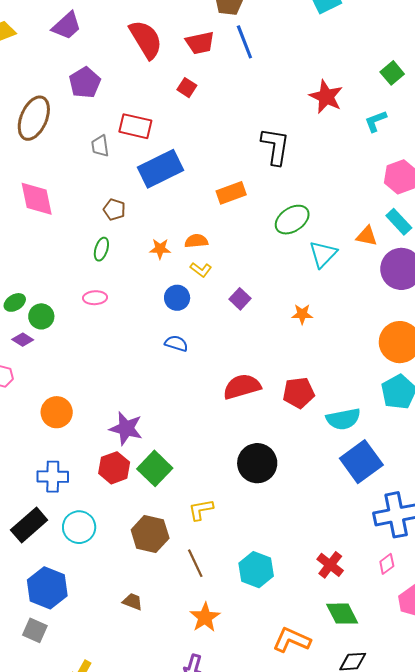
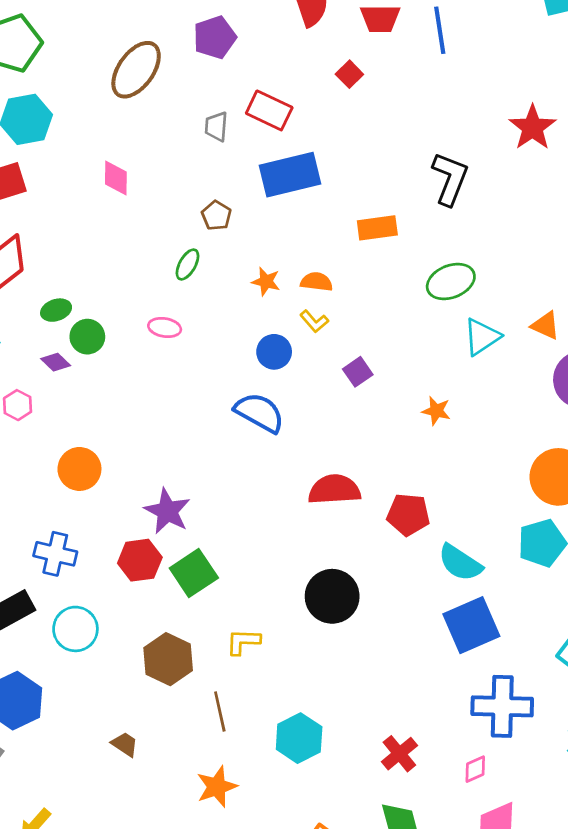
pink diamond: (37, 199) -> (116, 178), size x0.7
blue semicircle: (176, 343) -> (259, 413), size x1.6
cyan semicircle: (343, 419) -> (460, 563), turned 32

